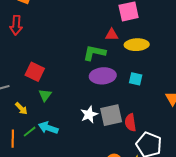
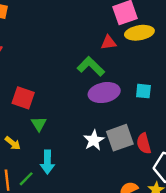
yellow ellipse: (137, 45) -> (139, 33), moved
green L-shape: (94, 53) -> (91, 66), turned 40
cyan arrow: (48, 128) -> (47, 162), turned -102
green line: (30, 132) -> (26, 179), moved

